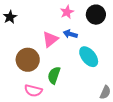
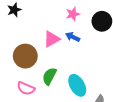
cyan ellipse: (89, 57) -> (77, 85), moved

